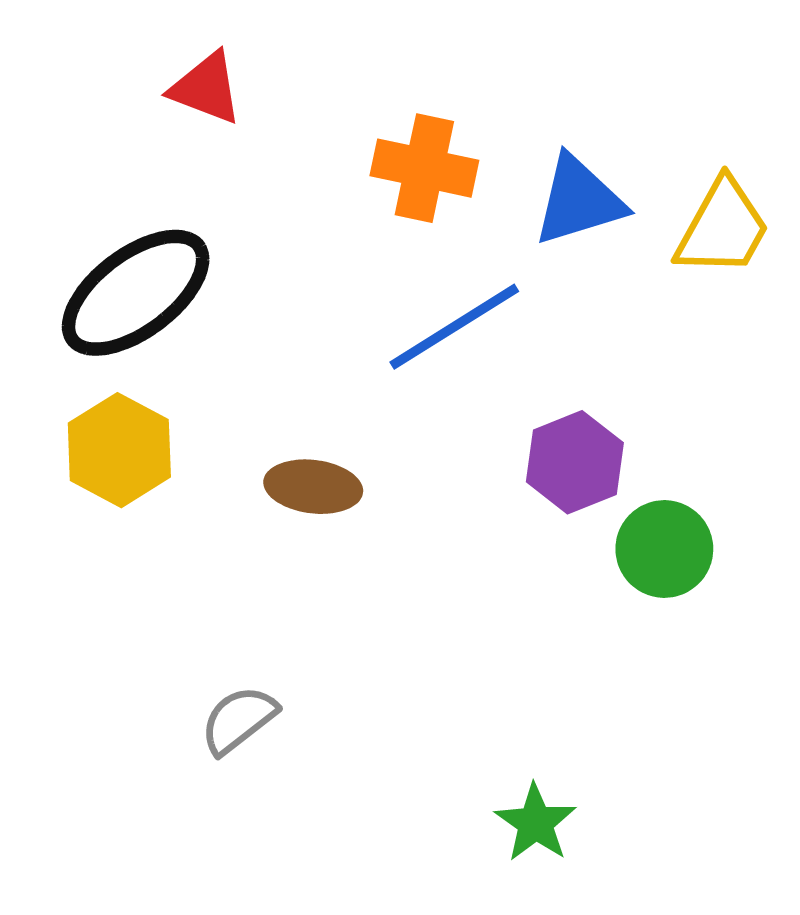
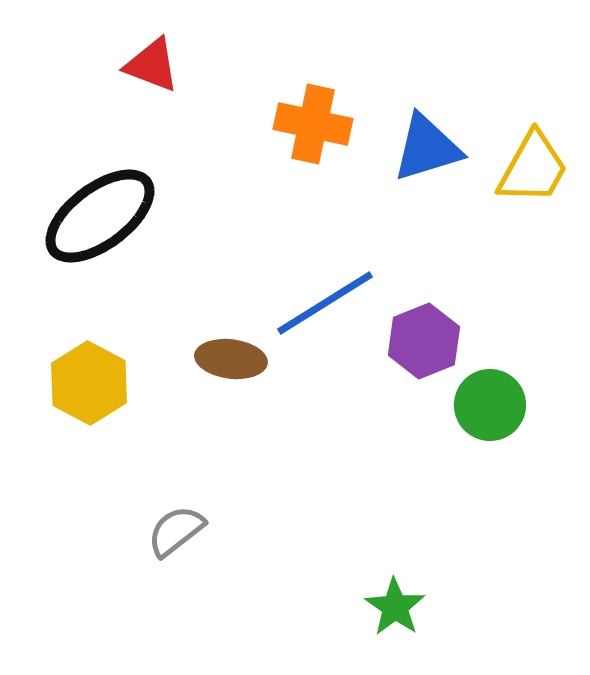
blue line: (454, 327) -> (325, 303), moved
yellow hexagon: (119, 450) -> (89, 383), moved

